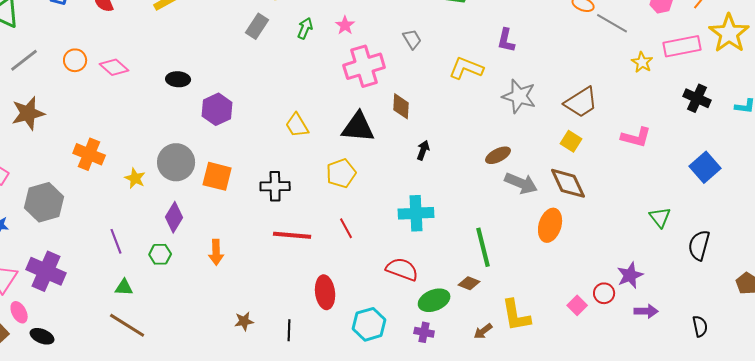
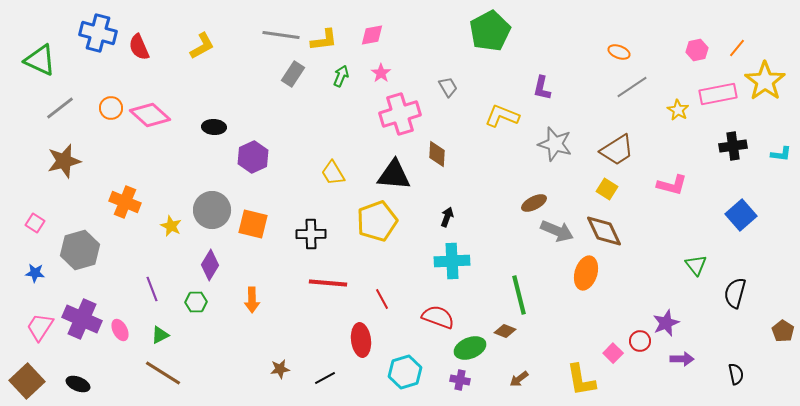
gray line: (612, 23) -> (632, 87), moved, turned -64
pink diamond: (114, 67) -> (150, 115), size x1.4
black cross: (697, 98) -> (733, 146), turned -32
black arrow: (423, 150) -> (447, 217), moved
yellow pentagon: (341, 173) -> (377, 221), size x1.4
red line: (346, 228) -> (382, 299), moved
green triangle: (124, 287) -> (160, 335), turned -30
pink ellipse: (19, 312) -> (120, 330), moved
yellow L-shape: (516, 315) -> (581, 380), moved
black line: (289, 330) -> (325, 378), turned 60

